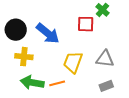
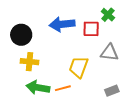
blue arrow: (48, 33) -> (62, 24), moved, turned 135
gray triangle: (105, 59) -> (109, 53), moved

